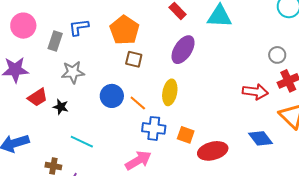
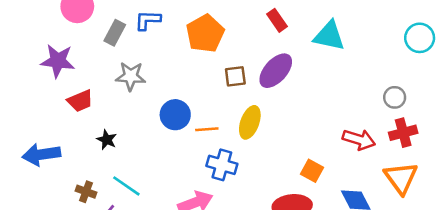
brown square: (134, 59) -> (235, 76), moved, turned -30
orange line: (138, 103) -> (207, 129), turned -54
black star: (61, 107) -> (107, 140), moved
orange square: (186, 135) -> (312, 171), moved
cyan line: (82, 142) -> (126, 186), moved

